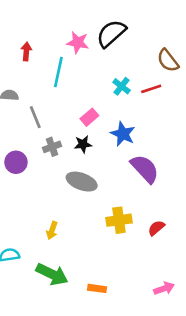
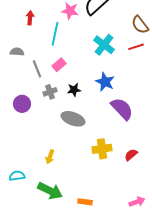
cyan cross: (122, 86) -> (104, 45), size x1.5
red line: (151, 89) -> (136, 47), moved
pink rectangle: (89, 117) -> (59, 65), moved

